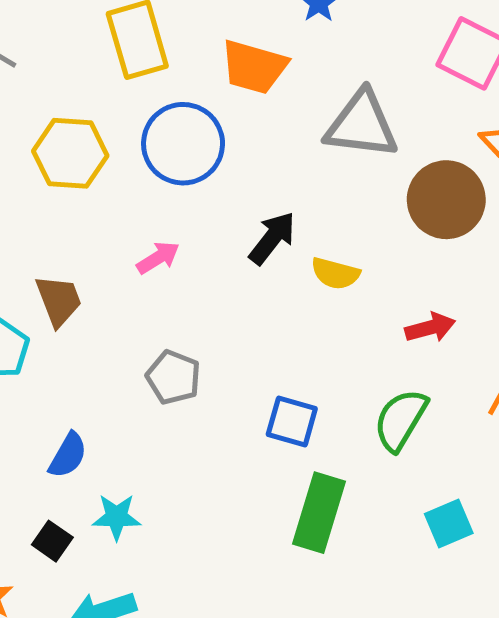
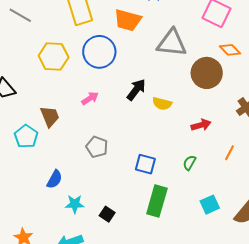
green semicircle: (401, 420) -> (190, 163), size x0.6
black square: (52, 541) -> (107, 214), moved

